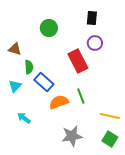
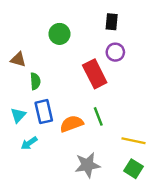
blue rectangle: (44, 82) -> (44, 112), moved, turned 36
cyan triangle: (15, 86) -> (18, 115), moved
cyan arrow: (24, 118) -> (29, 143), turned -72

